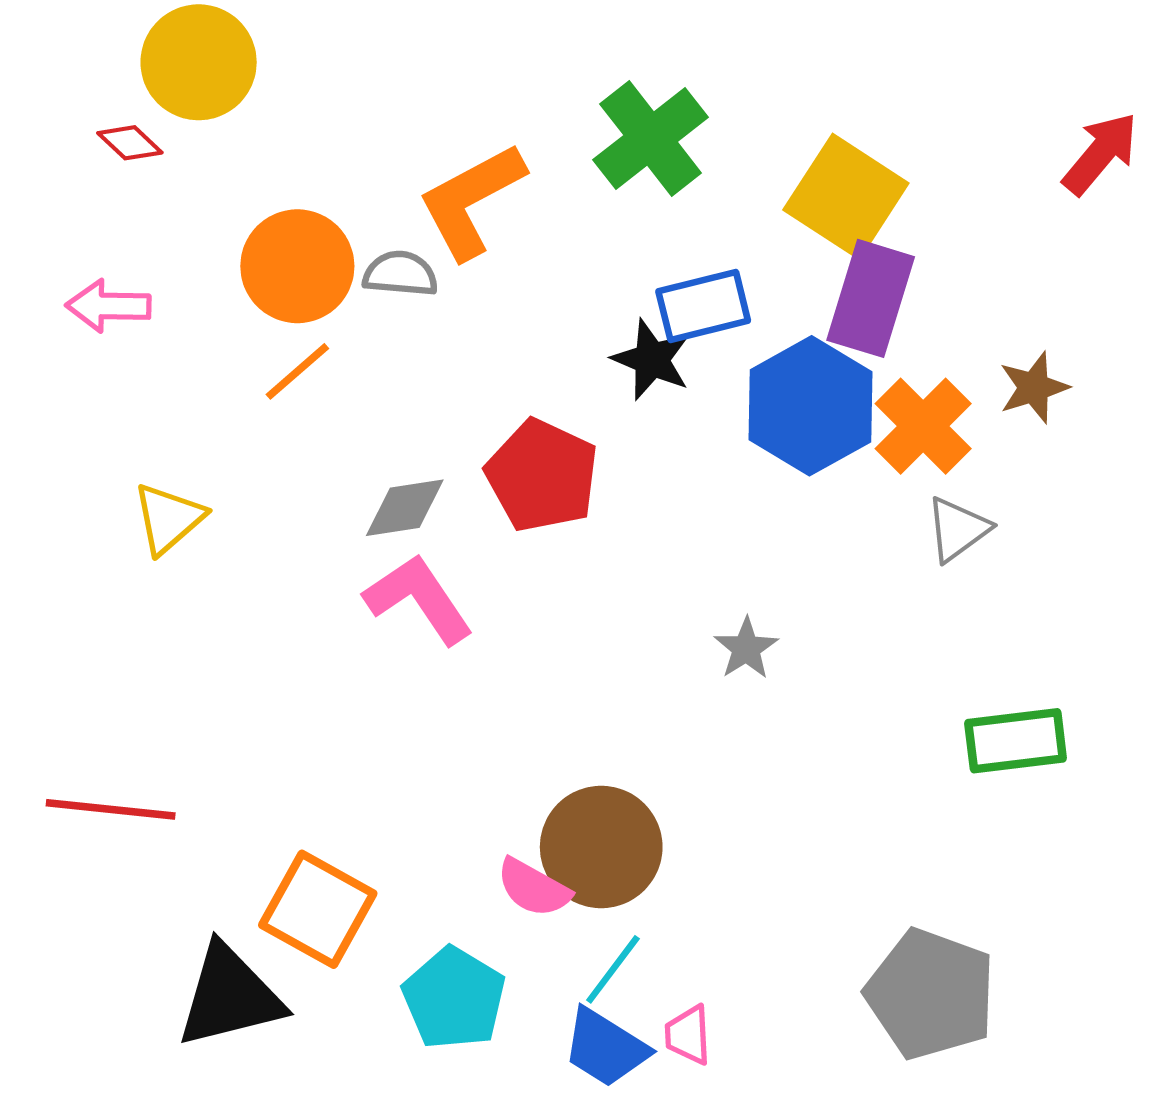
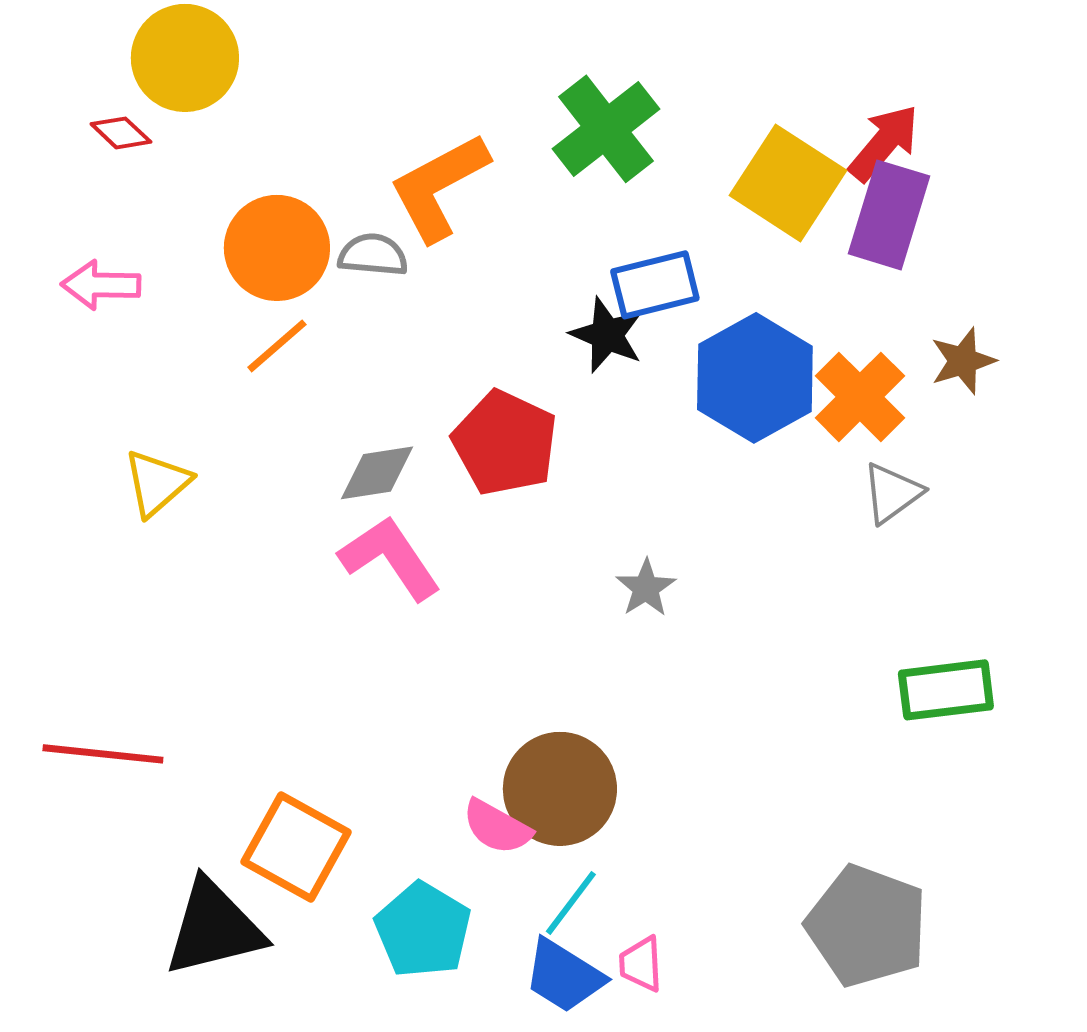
red arrow: (1100, 154) -> (884, 143), moved
purple rectangle: (871, 298) -> (889, 215), moved
gray star: (746, 648) -> (646, 588), moved

